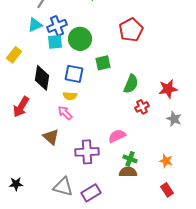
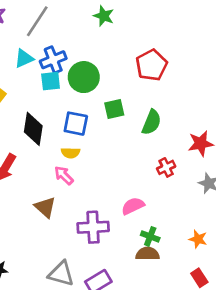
green semicircle: (131, 84) -> (152, 122), moved

